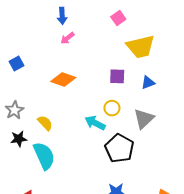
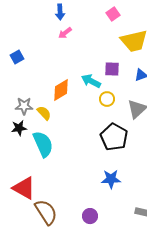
orange diamond: (63, 79) -> (61, 90), moved, turned -50
gray star: (14, 110) -> (24, 106), moved, turned 30
cyan arrow: (95, 123) -> (91, 81), moved

